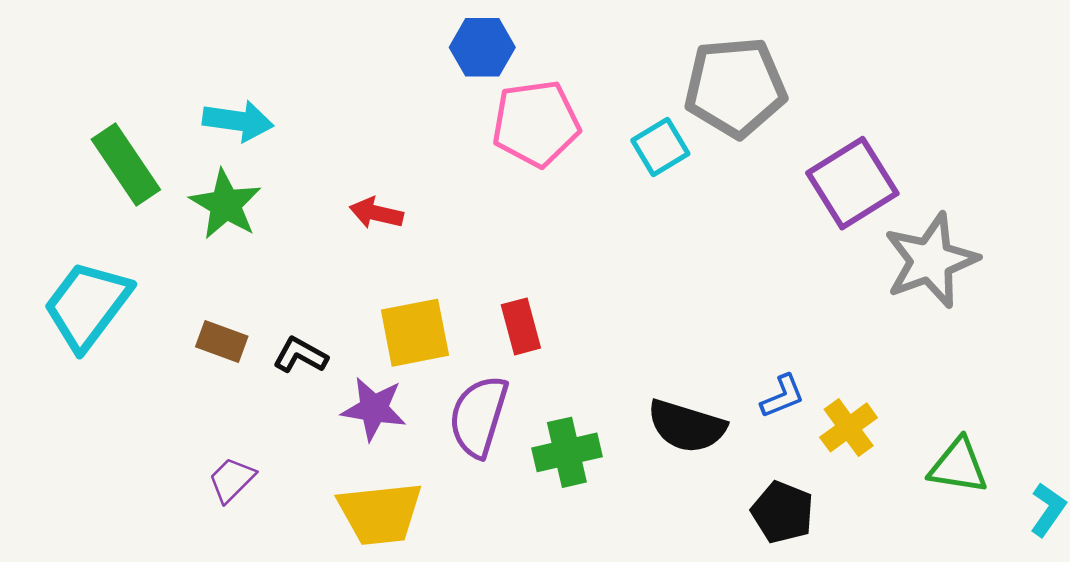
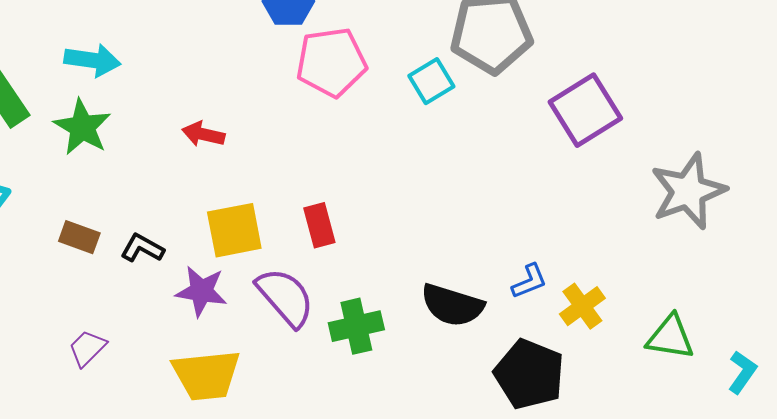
gray star: (931, 260) -> (688, 191), moved
purple semicircle: (479, 416) -> (285, 297), turned 122
black pentagon: (783, 512) -> (529, 374), size x1.4

